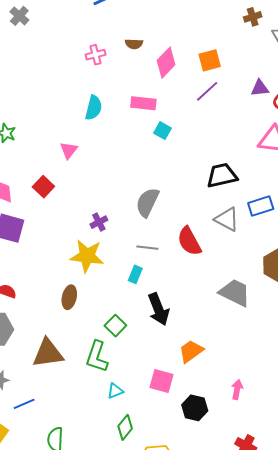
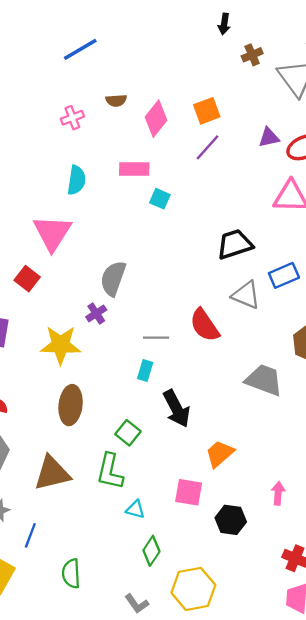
pink triangle: (69, 150) -> (52, 233), size x1.8
gray semicircle: (147, 202) -> (113, 278), moved
yellow star: (87, 256) -> (61, 345), moved
brown ellipse: (69, 297) -> (71, 405), size x1.4
cyan triangle: (115, 391) -> (135, 509), turned 42
blue line: (24, 404) -> (30, 535), turned -40

